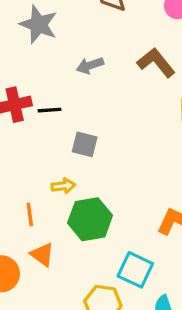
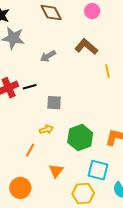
orange line: (30, 214) -> (30, 150), turned 48
green hexagon: (90, 219) -> (80, 138), moved
orange triangle: (42, 255) -> (56, 171), moved, turned 42

